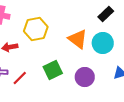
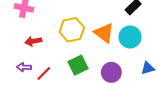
yellow hexagon: (36, 29) -> (72, 30), moved

